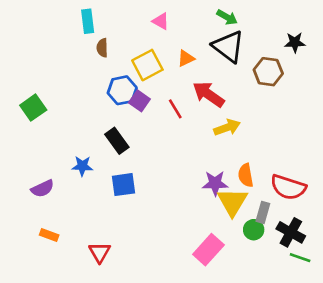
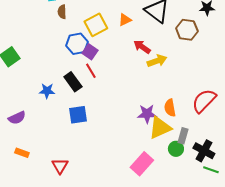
red arrow: (208, 94) -> (142, 47), size x0.7
red line: (175, 109) -> (91, 71), moved
yellow arrow: (227, 127) -> (157, 61), moved
blue star: (82, 166) -> (47, 91), moved
red semicircle: (288, 187) -> (204, 101), moved, turned 116
yellow triangle: (232, 202) -> (160, 128), turned 35

